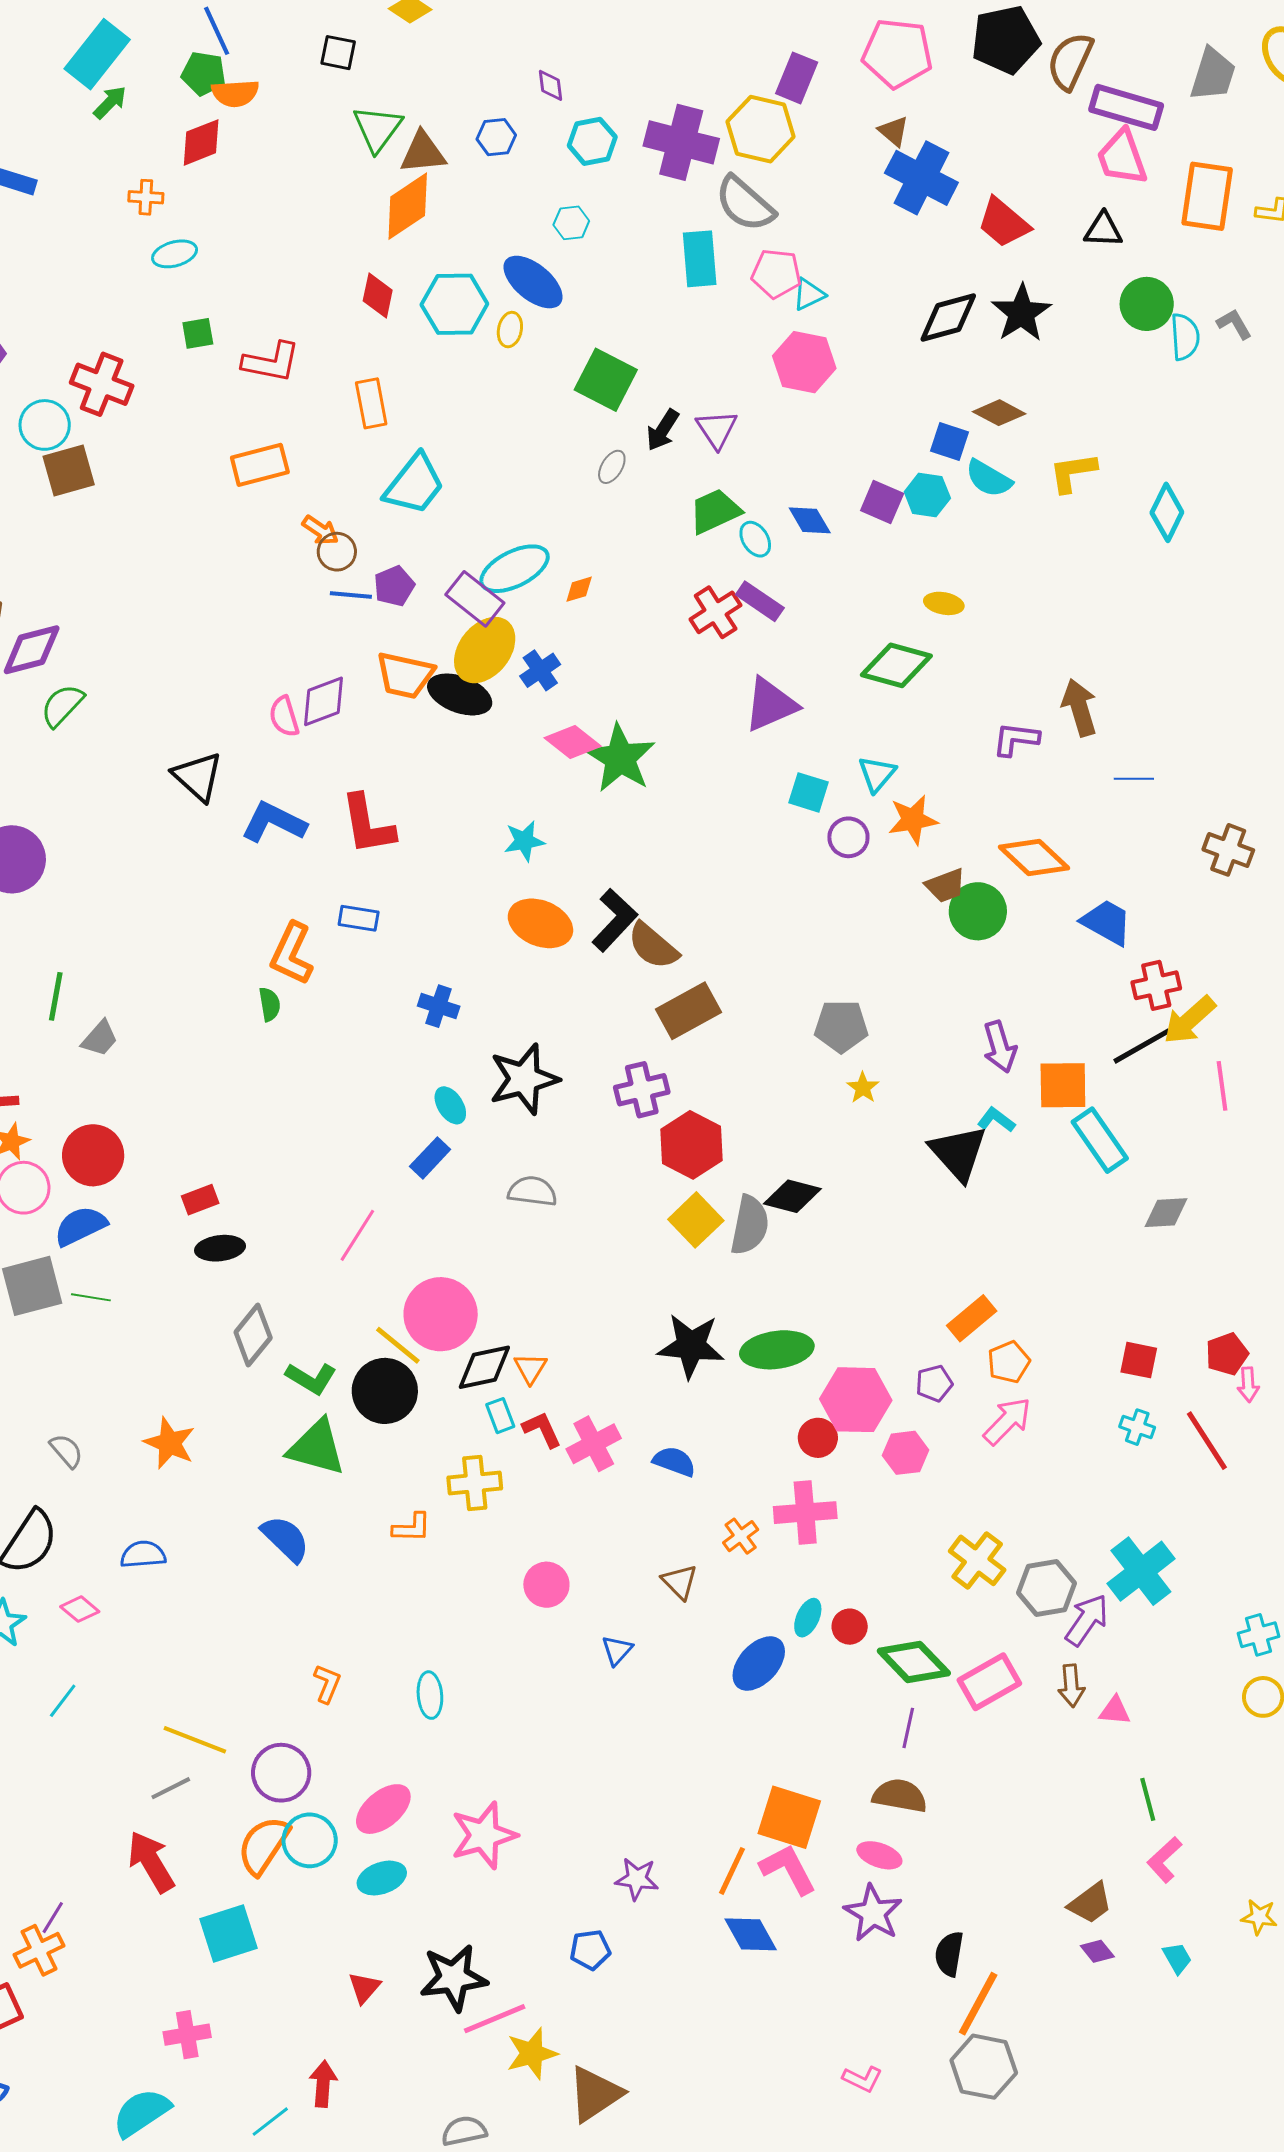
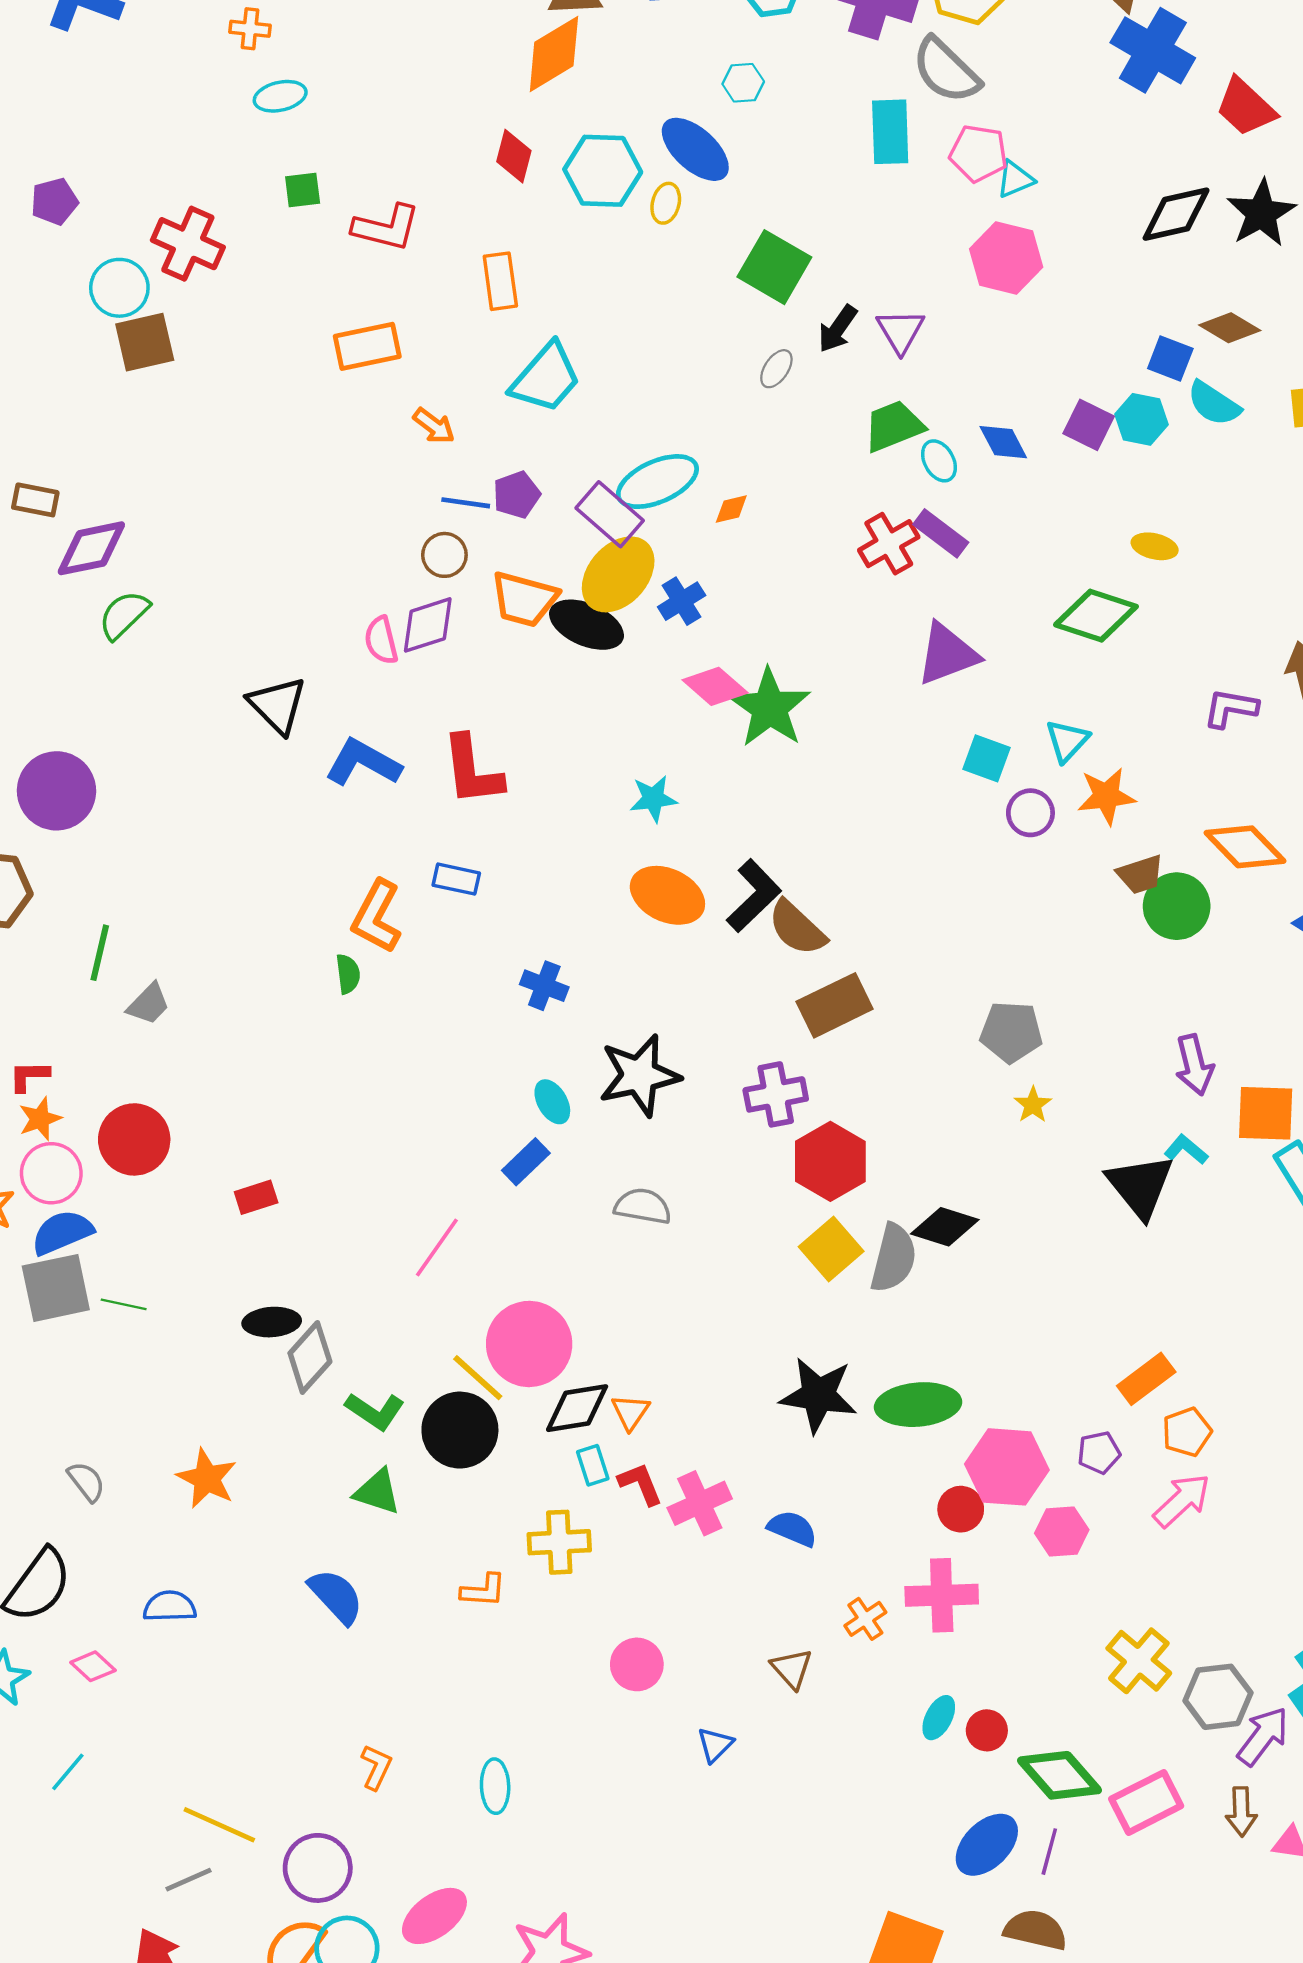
brown circle: (337, 552) -> (444, 555), moved
blue semicircle: (80, 1226) -> (62, 1232), moved
black ellipse: (220, 1248) -> (272, 1322), moved
green triangle: (317, 1447) -> (377, 1492), size x0.7
blue ellipse: (759, 1664) -> (987, 1845), moved

